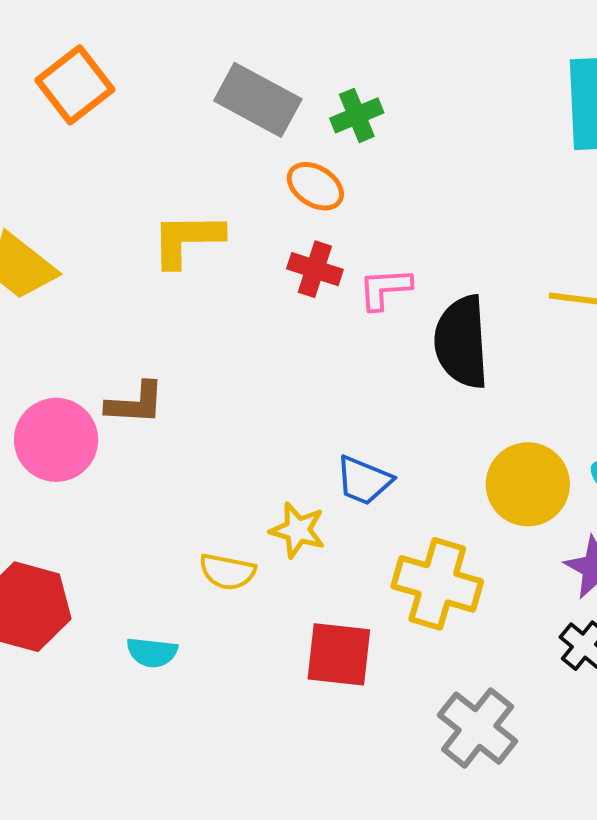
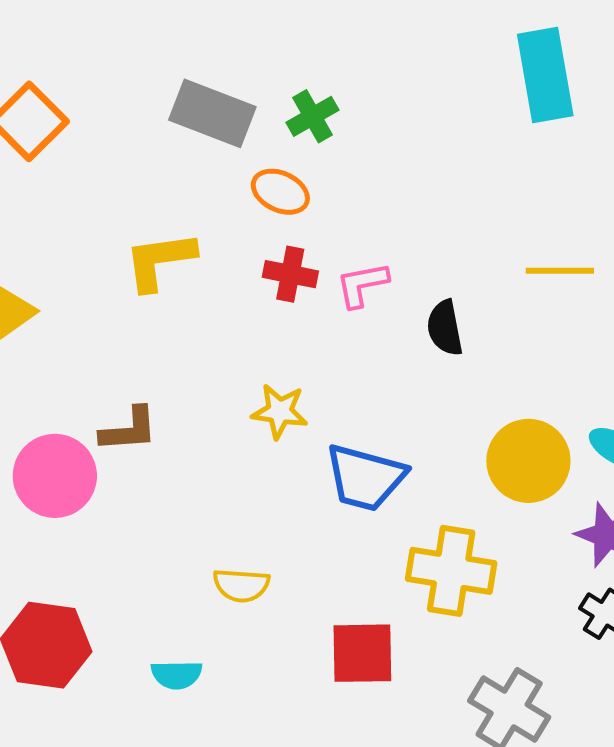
black semicircle: (462, 342) -> (445, 328), size x0.6
blue trapezoid: (364, 480) -> (365, 478), size x1.4
yellow star: (298, 530) -> (280, 411), moved

